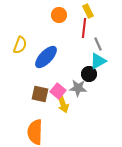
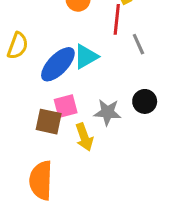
cyan triangle: (98, 61) -> (86, 57), moved
black circle: (89, 74) -> (145, 101), moved
pink square: (58, 91) -> (66, 106), moved, turned 35

